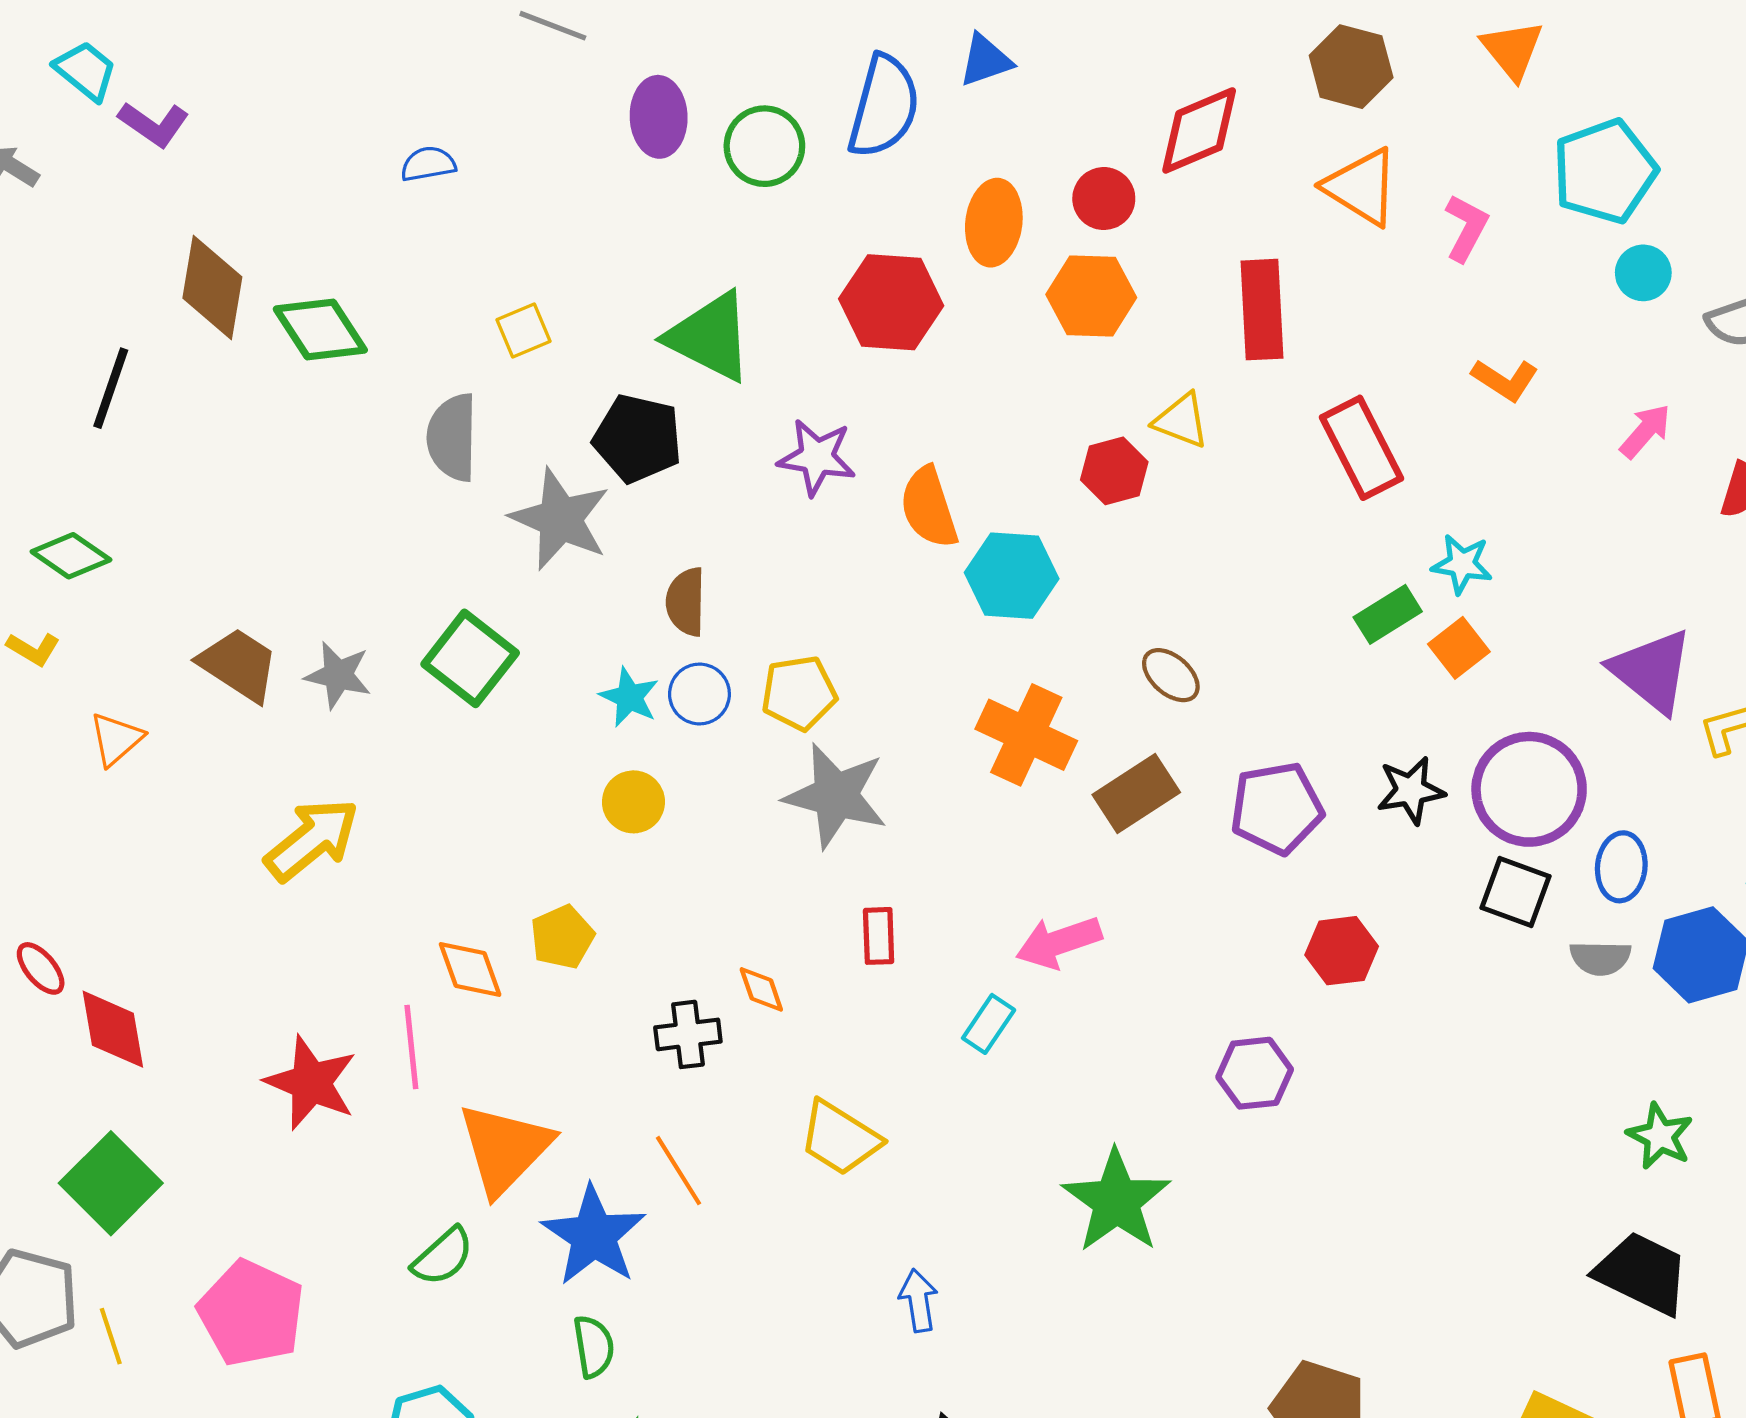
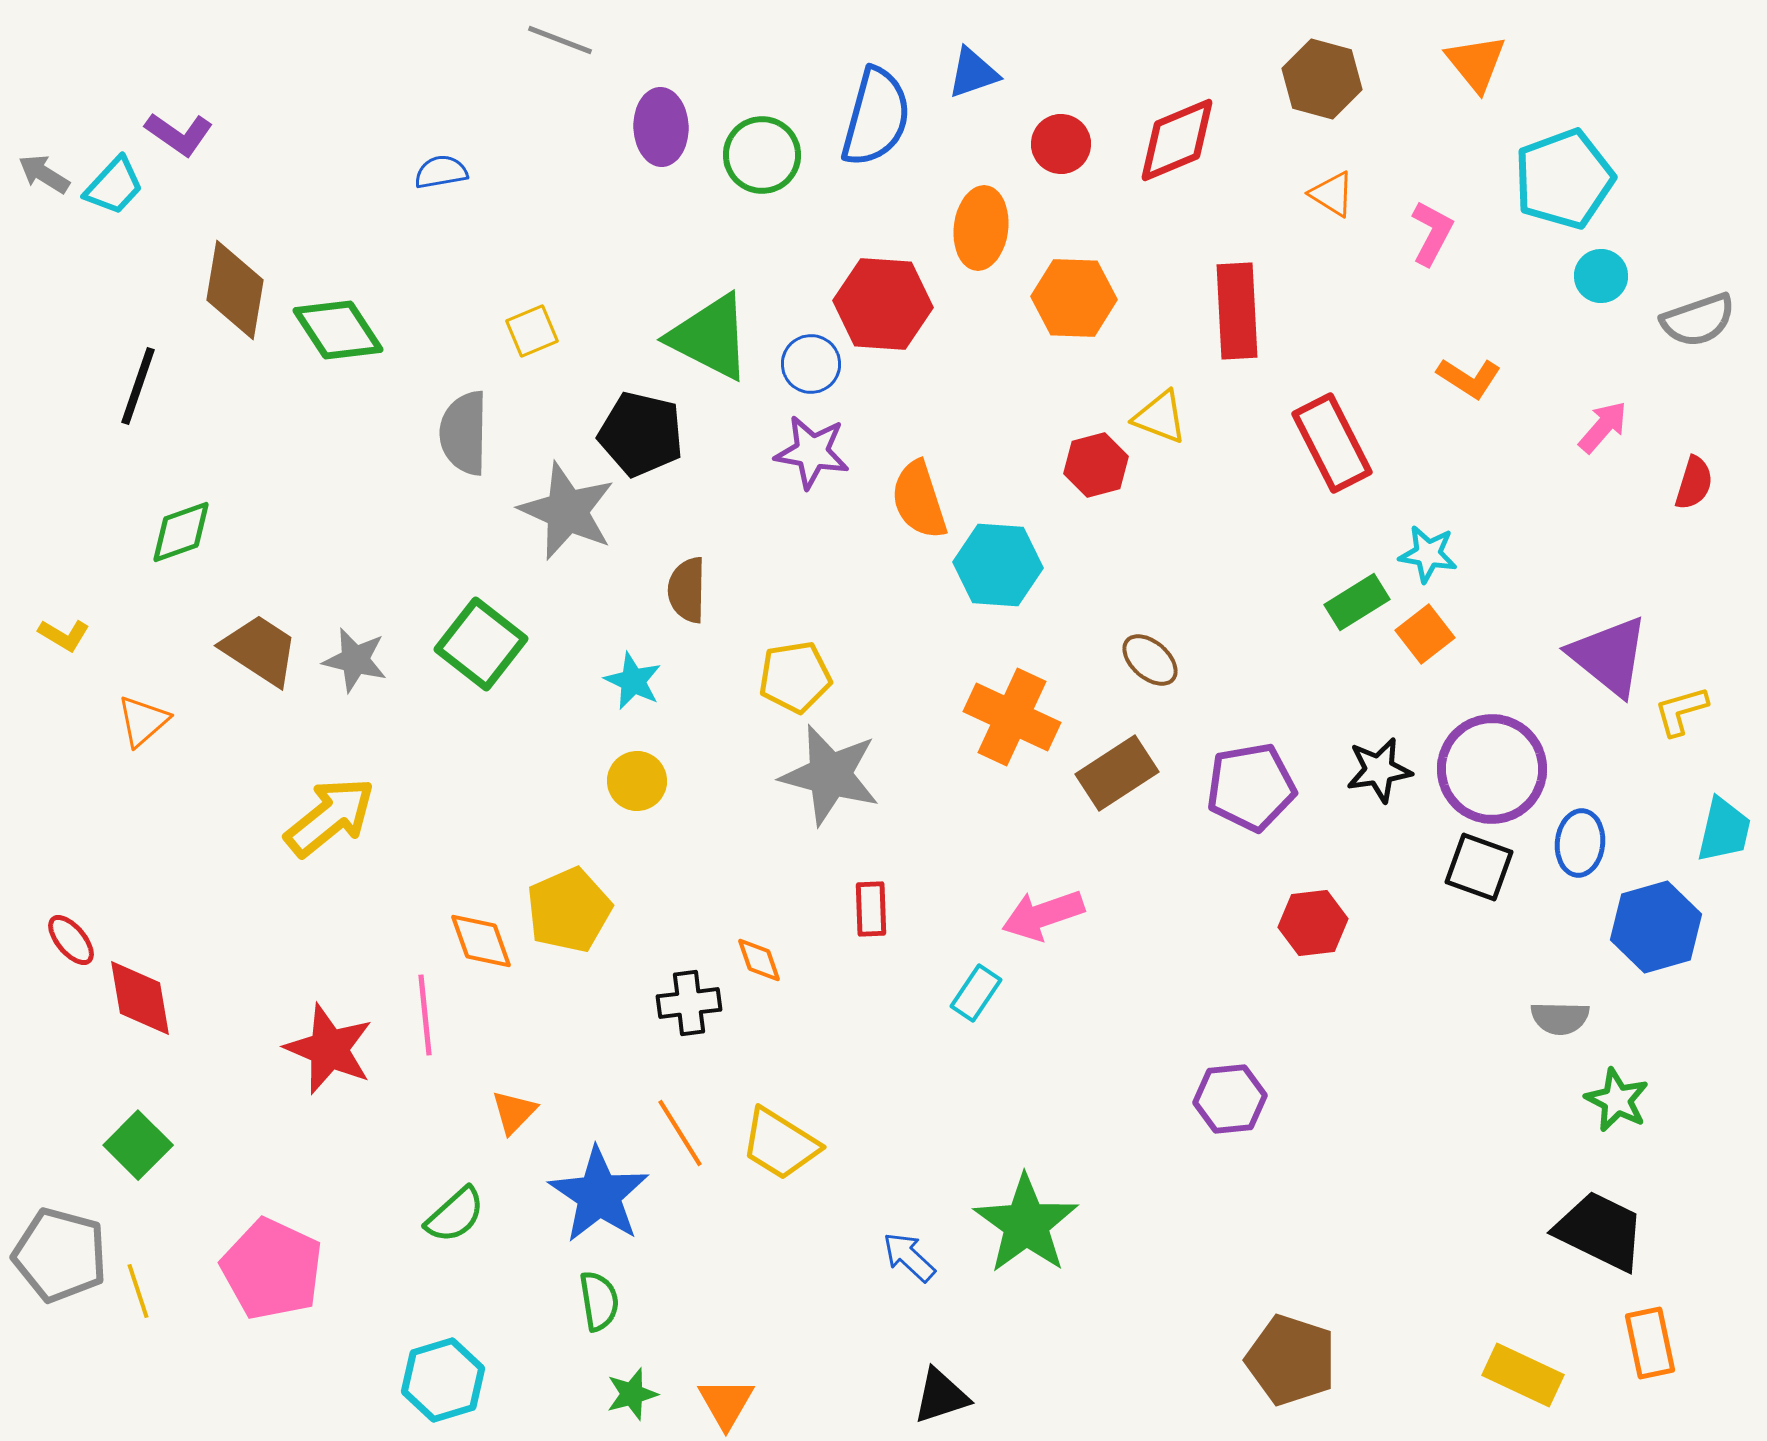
cyan trapezoid: (86, 71) -> (114, 186), moved, turned 94
orange triangle: (1361, 187) -> (1332, 194), size x0.6
red circle: (1104, 199) -> (1061, 144), moved
green diamond: (71, 556) -> (181, 532), moved, turned -54
blue circle: (699, 694) -> (811, 364), moved
yellow pentagon: (562, 937) -> (569, 910), size x1.4
gray semicircle: (1600, 958) -> (1560, 1018), moved
purple hexagon: (1255, 1073) -> (1230, 1099), moved
yellow trapezoid: (840, 1138) -> (780, 1144), moved
orange triangle: (505, 1149) -> (514, 1112), size x0.5
green square: (111, 1183) -> (138, 1145), size x0.7
green star: (1116, 1201) -> (1026, 1224), moved
blue arrow: (918, 1301) -> (909, 1257), turned -38

